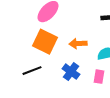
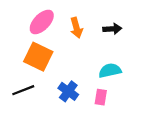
orange arrow: (78, 44) -> (76, 28), moved, turned -102

